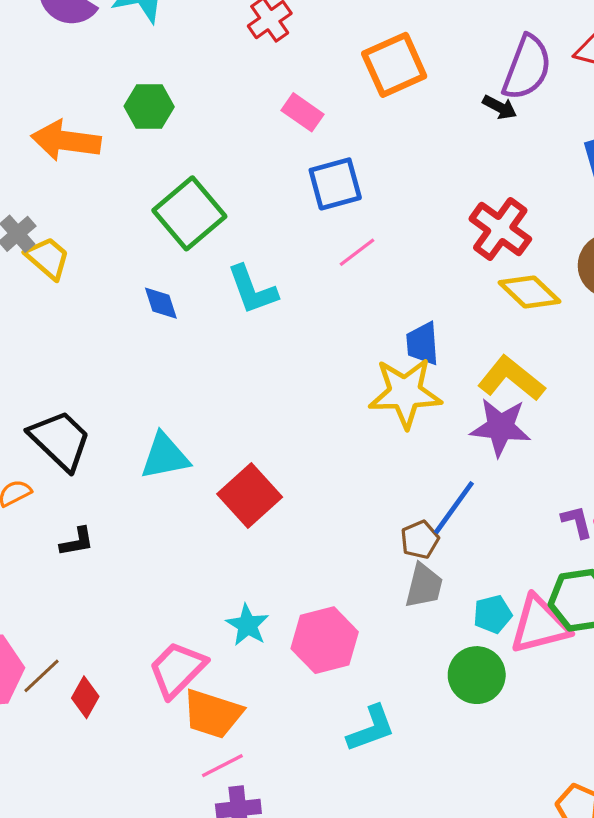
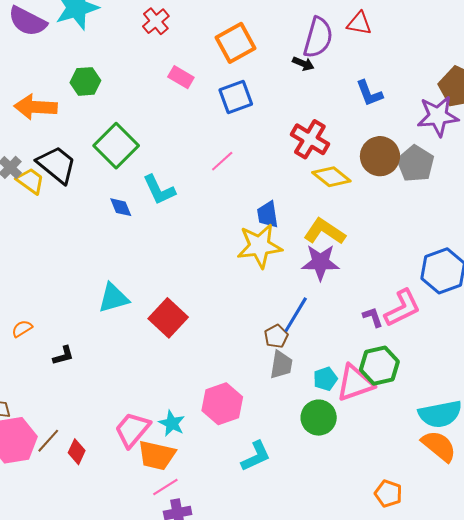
blue square: (335, 184) -> (236, 97), moved
blue diamond: (161, 303) -> (121, 207), moved
black trapezoid: (60, 440) -> (57, 165), moved
cyan star: (247, 625) -> (172, 423), moved

